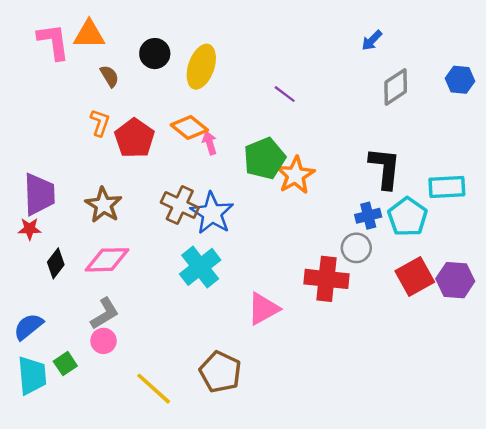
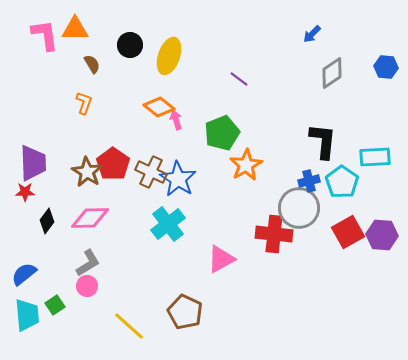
red pentagon: (134, 138) -> (113, 164), moved
orange star: (295, 175) -> (246, 165), moved
gray circle: (356, 248) -> (299, 208), size x1.6

